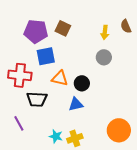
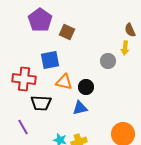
purple pentagon: (36, 31) -> (40, 20), moved, turned 30
yellow arrow: (105, 32) -> (125, 48), moved

